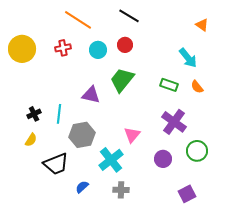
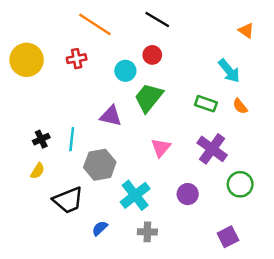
cyan circle: (98, 50) -> (125, 71), moved
pink triangle: (132, 135) -> (161, 148), moved
purple circle: (163, 159) -> (188, 194), moved

